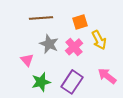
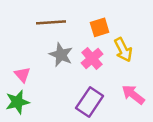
pink triangle: (27, 60) -> (22, 75), moved
green star: (41, 82) -> (17, 102), moved

